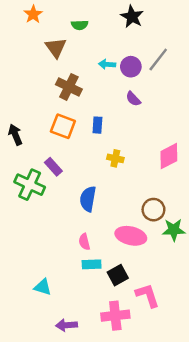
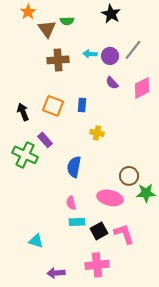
brown triangle: (56, 48) -> (47, 29), moved
brown cross: (69, 87) -> (58, 60), moved, turned -30
black arrow: (15, 135) -> (23, 112), moved
pink diamond: (169, 156) -> (142, 88), moved
pink L-shape: (147, 295) -> (124, 234), moved

